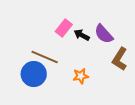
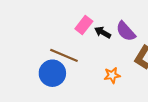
orange star: (81, 76) -> (112, 75), moved

